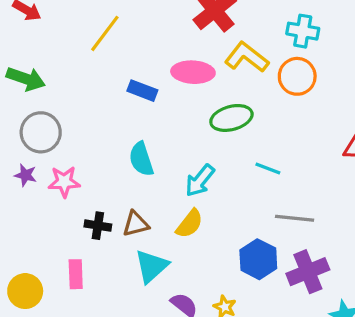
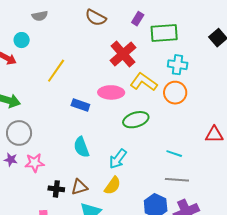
cyan line: (268, 169) -> (174, 154), moved

